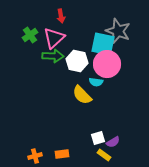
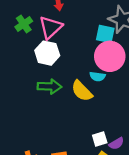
cyan square: (103, 44) -> (105, 34), size x0.7
green arrow: (53, 56) -> (49, 87), moved
white hexagon: (77, 61) -> (47, 53), moved

